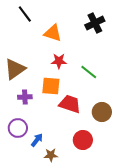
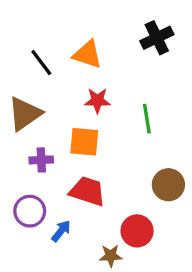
black line: (25, 14) -> (41, 63), moved
green line: (89, 72) -> (147, 119), turned 42
red trapezoid: (70, 104) -> (87, 191), moved
brown star: (51, 155) -> (111, 256), moved

